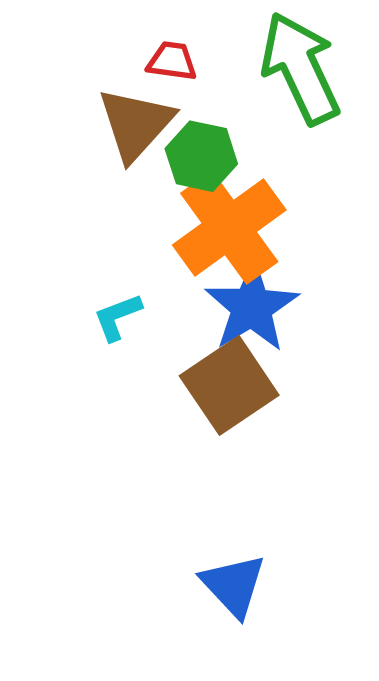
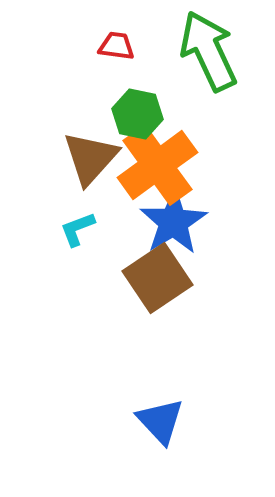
brown triangle: (136, 124) -> (90, 158), moved

